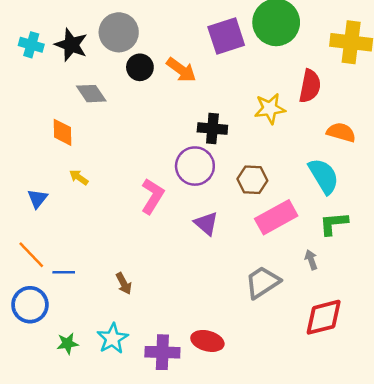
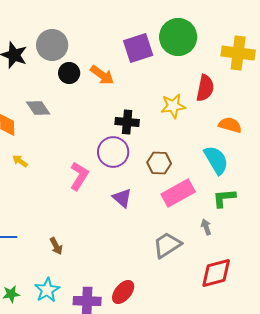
gray diamond: (91, 94) -> (38, 108), moved
red ellipse: (207, 341) -> (123, 292), turned -65

